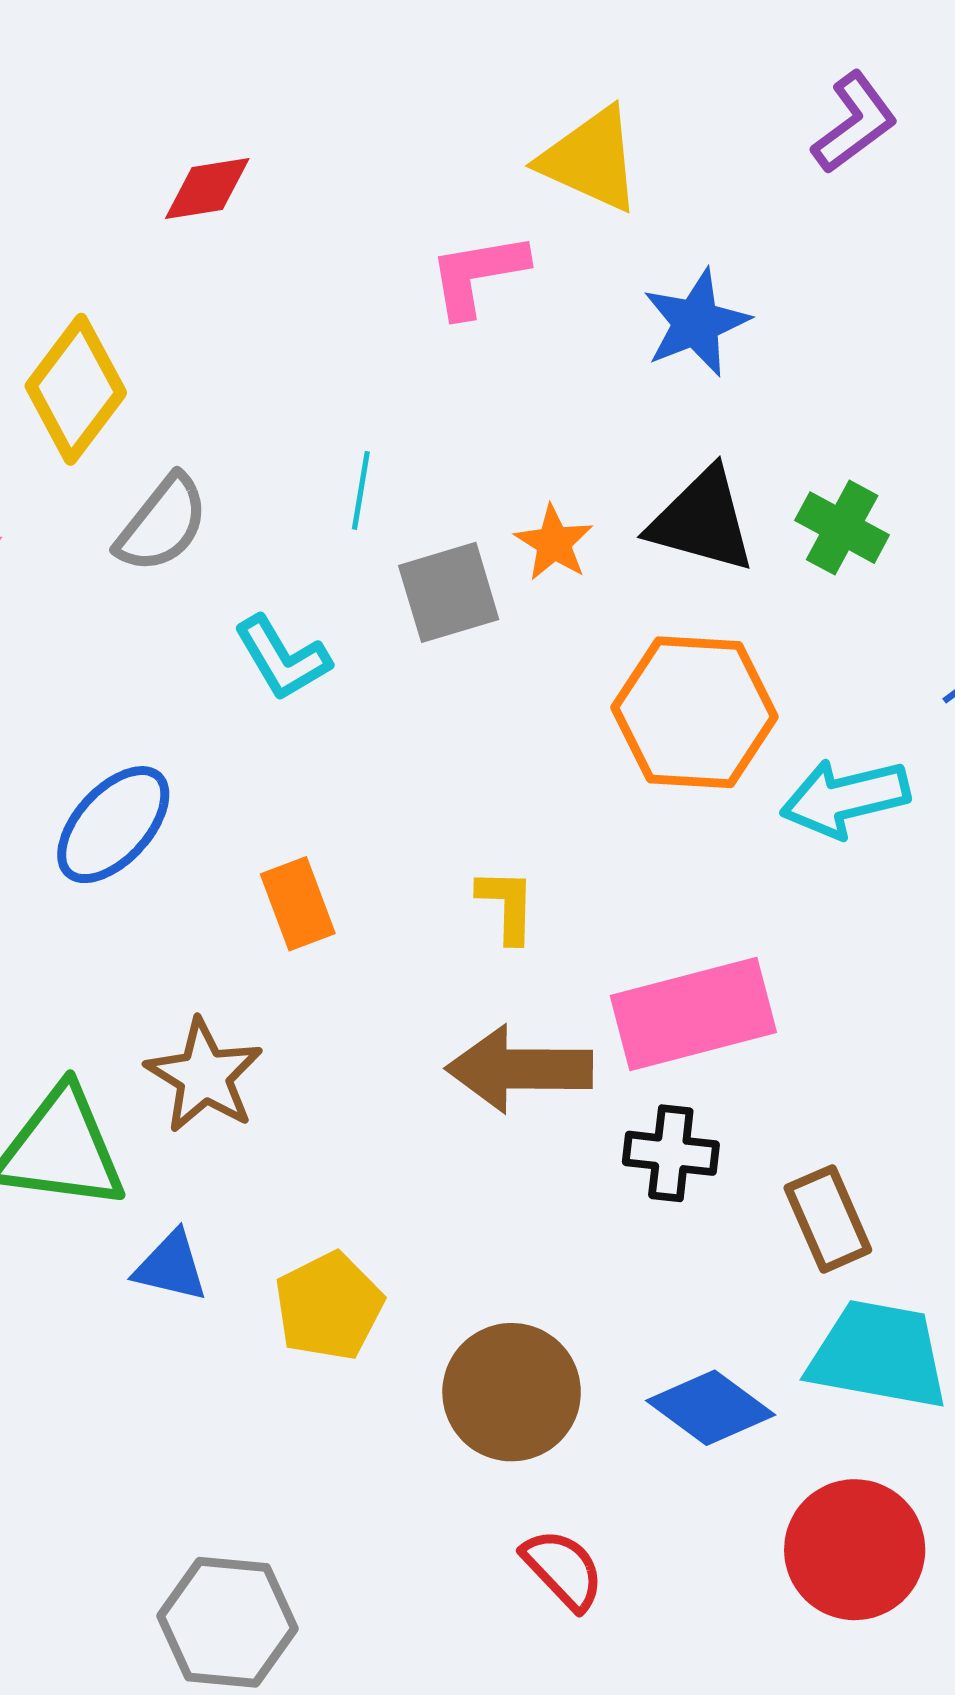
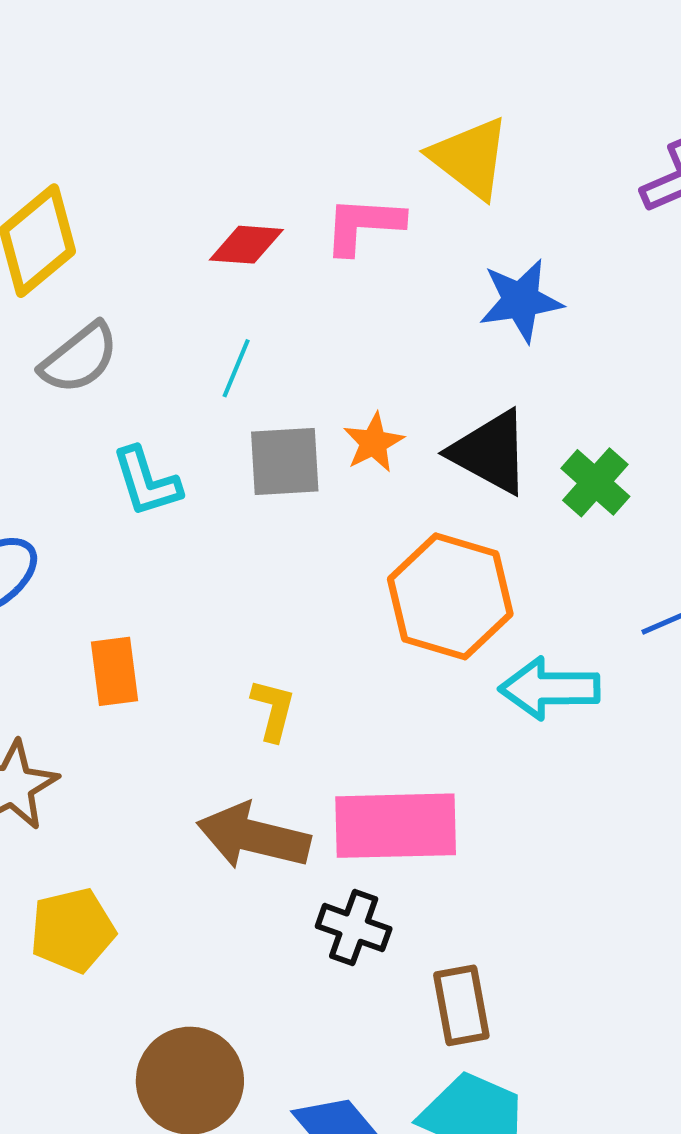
red diamond: (207, 188) -> (246, 245), moved
yellow pentagon: (329, 1306) -> (72, 930), moved

